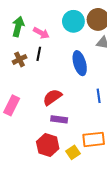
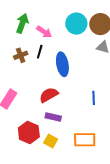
blue ellipse: (80, 63) -> (62, 64), moved
red hexagon: (48, 145) -> (29, 132), moved
yellow square: (73, 152) -> (51, 141), moved, turned -32

